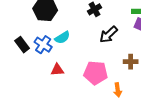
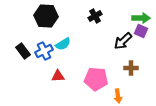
black arrow: (109, 35) -> (123, 41), moved
blue cross: (43, 45) -> (44, 51), turned 30

